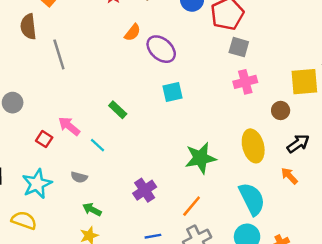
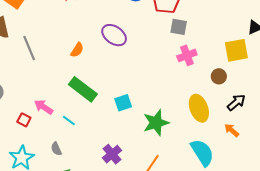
orange semicircle: (132, 32) -> (77, 50), moved
cyan square: (172, 92) -> (123, 103), moved
green rectangle: (118, 110) -> (83, 89), size x1.8
gray semicircle: (79, 177) -> (56, 149), turned 56

